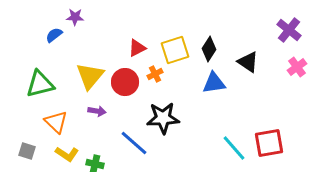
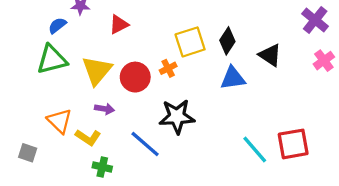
red triangle: (137, 48) -> (119, 24), moved
green triangle: (40, 84) -> (52, 59), moved
yellow L-shape: (67, 154) -> (88, 137), moved

